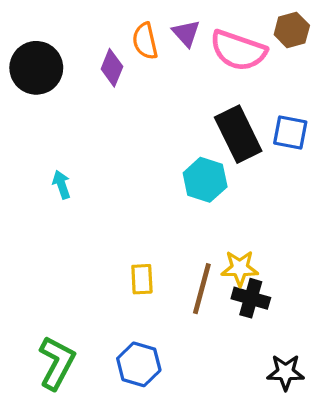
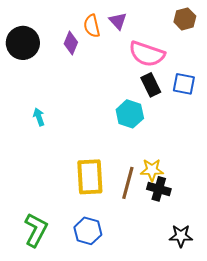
pink semicircle: (238, 50) -> (147, 54), moved
black rectangle: (238, 134) -> (151, 85), size x0.7
yellow rectangle: (142, 279) -> (90, 177), size x1.8

